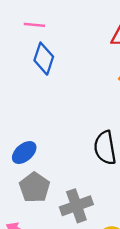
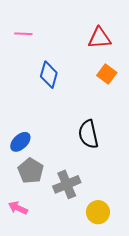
blue diamond: (44, 59) -> (49, 75), moved

